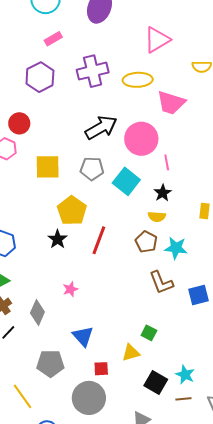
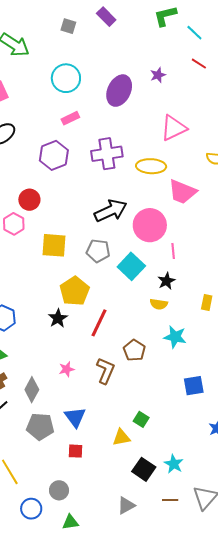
brown pentagon: (146, 242) -> (134, 350), moved
brown L-shape: (161, 283) -> (106, 371), moved, turned -140
gray pentagon: (50, 363) -> (40, 427), moved
red square: (101, 369) -> (76, 451), moved
gray circle: (89, 398) -> (59, 490), moved, size x0.6
brown line: (183, 399) -> (170, 500), moved

